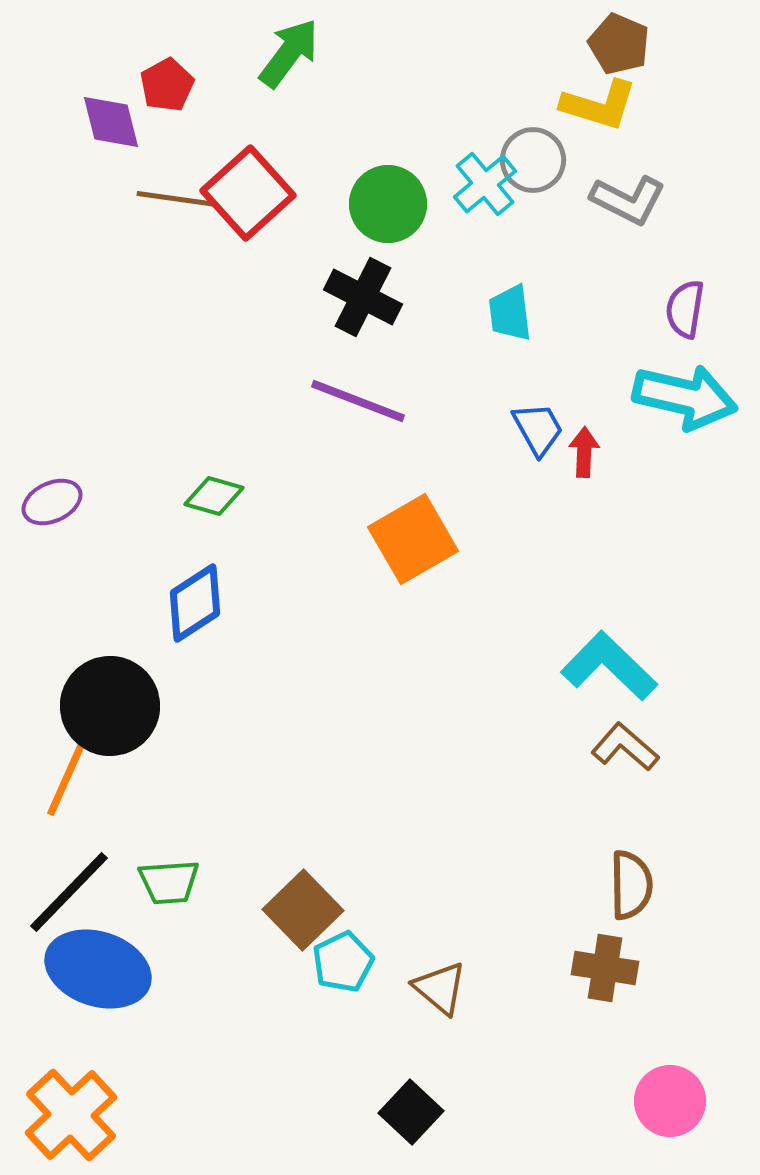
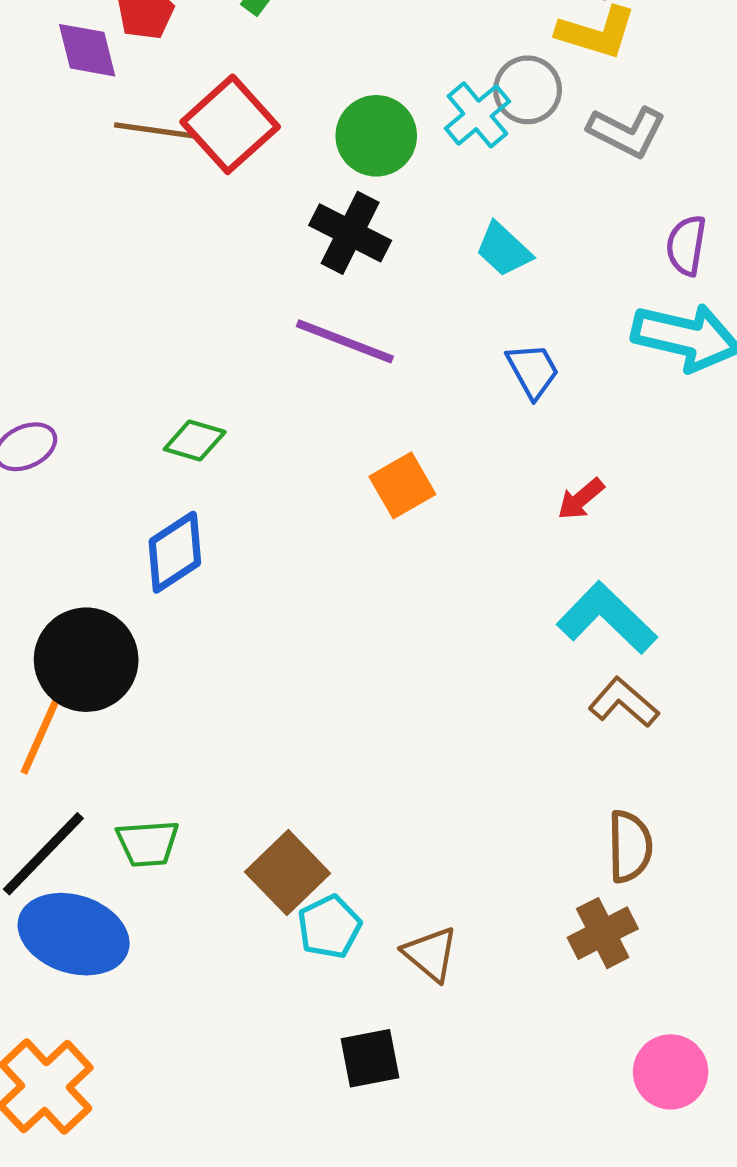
cyan trapezoid: (510, 313) -> (504, 250), turned -40
red arrow: (584, 452) -> (581, 499), moved, turned -132
orange square: (413, 539) -> (402, 485), size x0.7
brown cross: (605, 968) -> (603, 933), turned -36
black square: (411, 1112) -> (370, 1058), moved, turned 36

